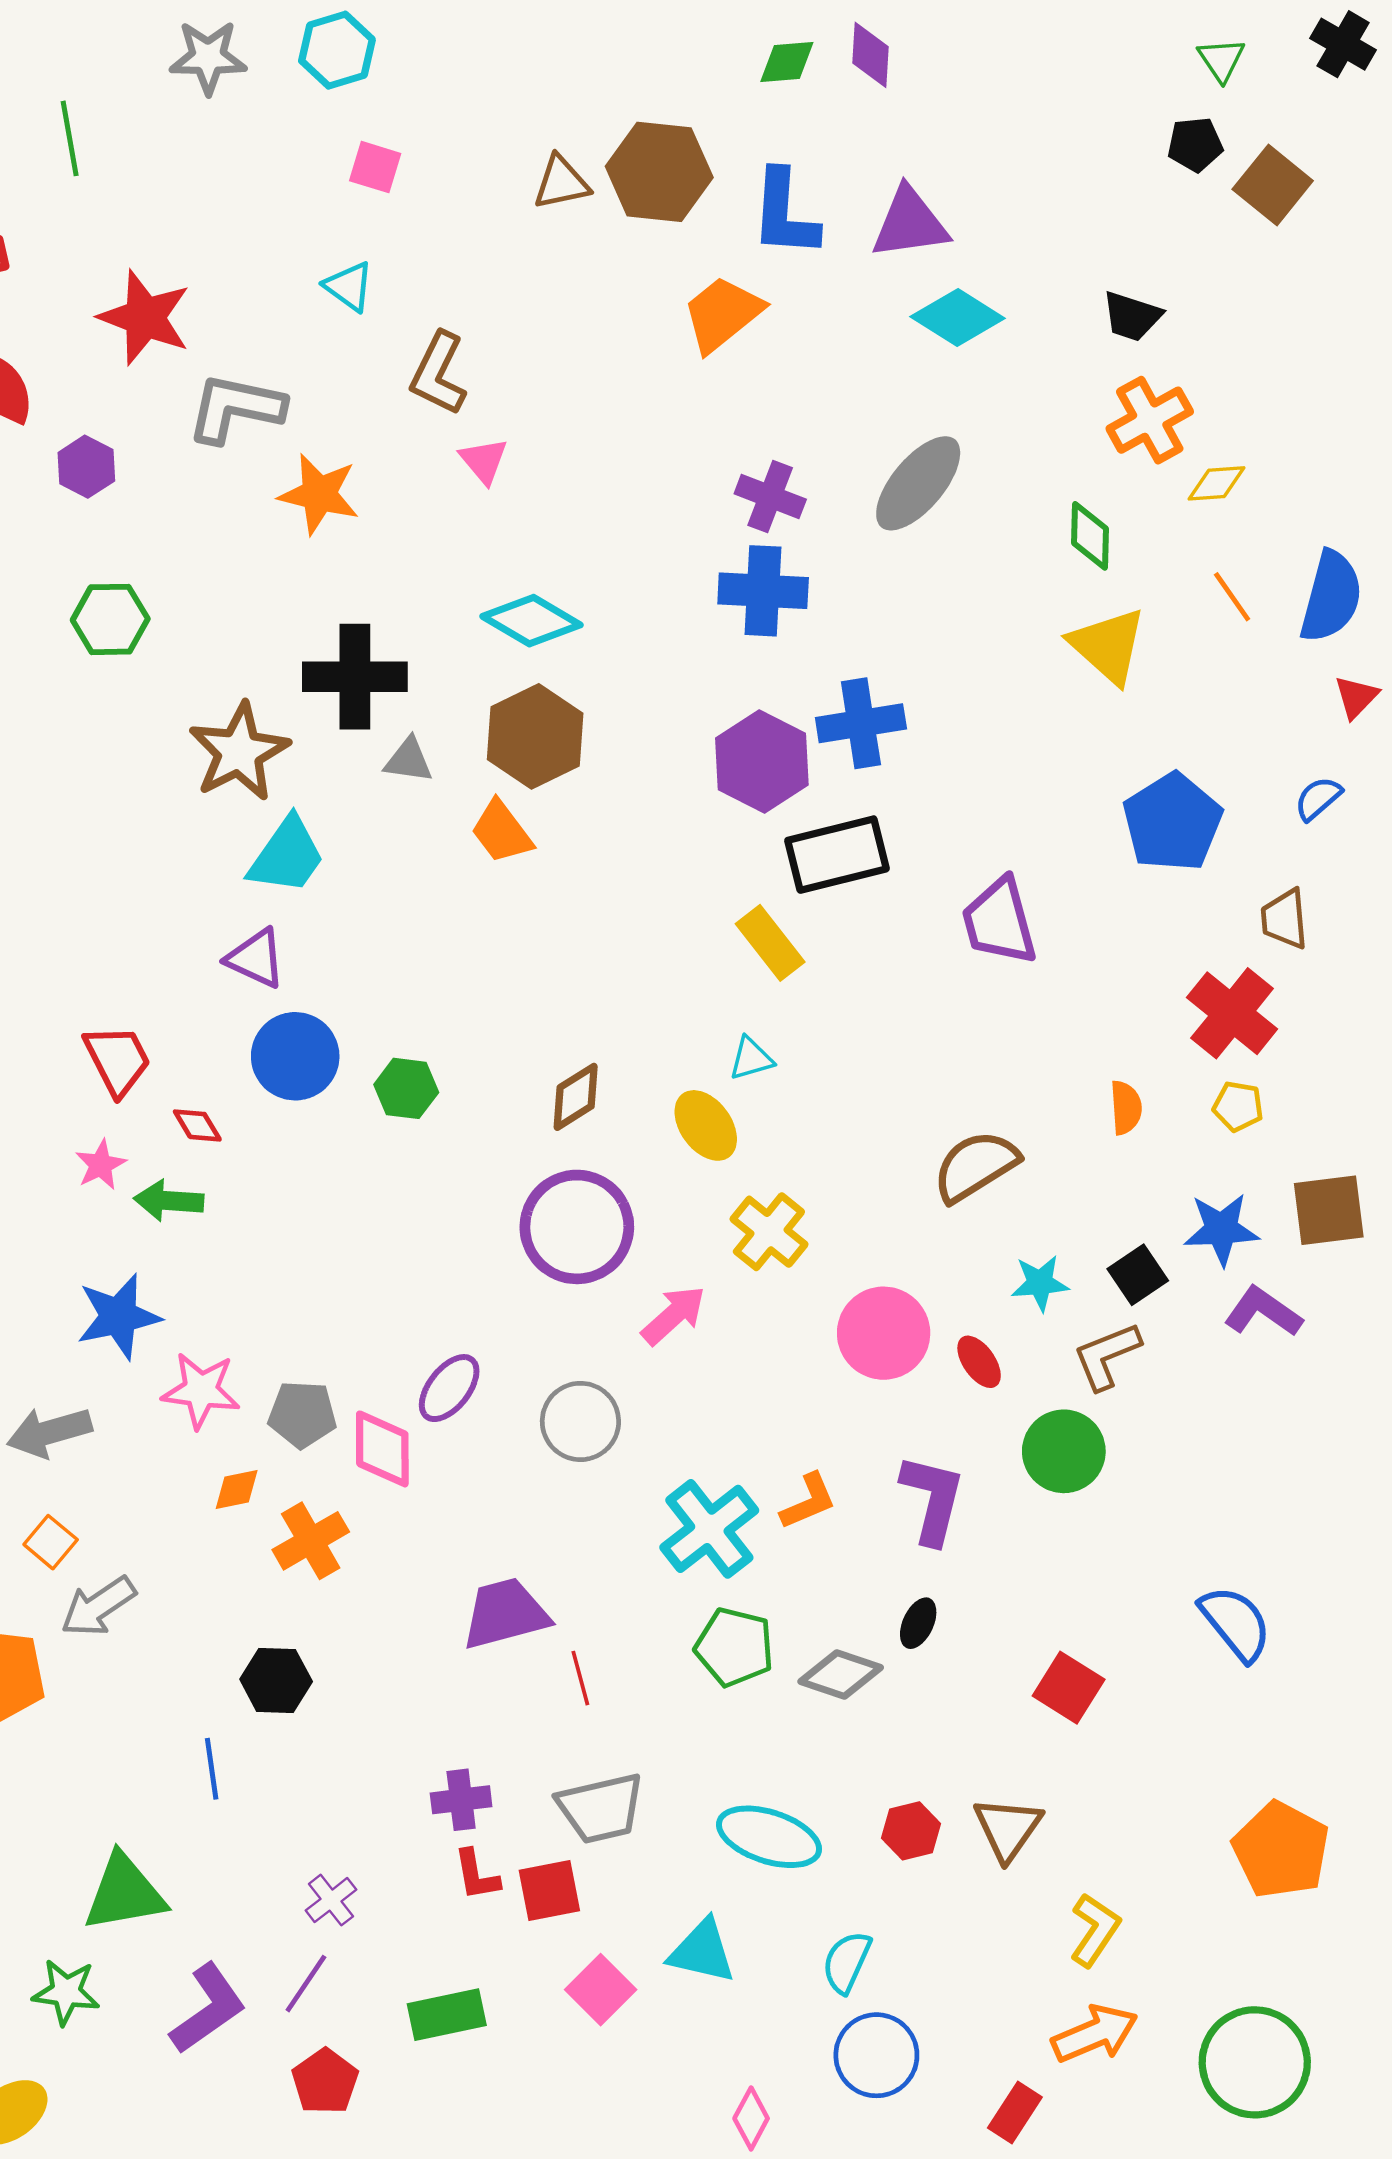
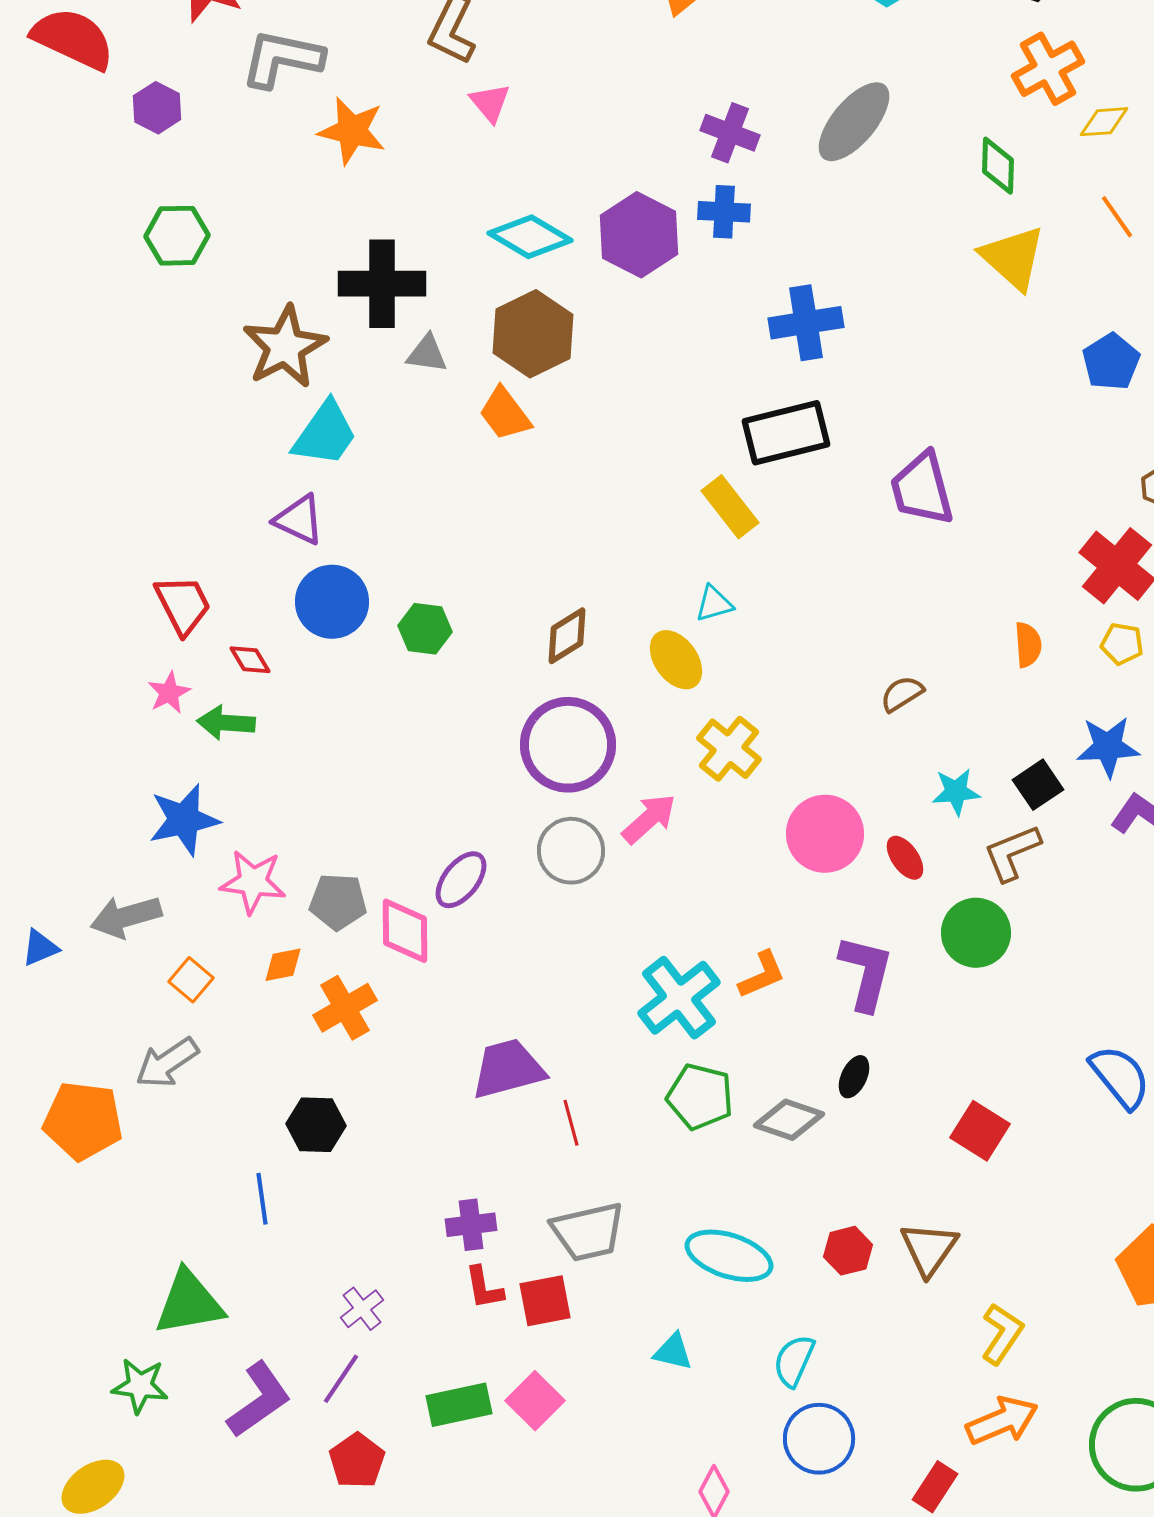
blue cross: (763, 591) -> (724, 212), size x0.7
purple hexagon: (762, 761) -> (639, 235), moved
blue pentagon: (1172, 822) -> (1111, 362), moved, size x0.7
brown semicircle: (975, 1166) -> (902, 694), size x0.6
gray circle: (580, 1421) -> (571, 851), moved
orange square: (51, 1542) -> (191, 980), moved
cyan triangle: (702, 1951) -> (673, 1352), size x0.7
pink square: (601, 1990) -> (535, 1401), moved

